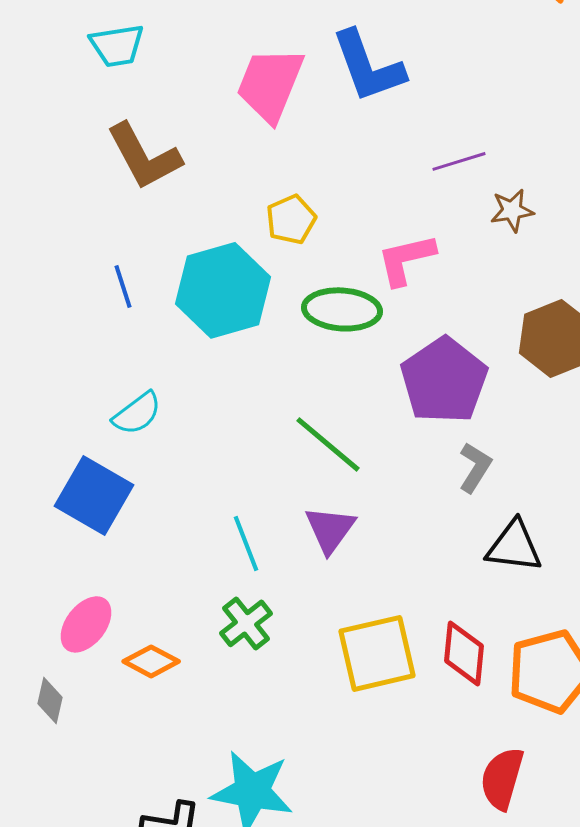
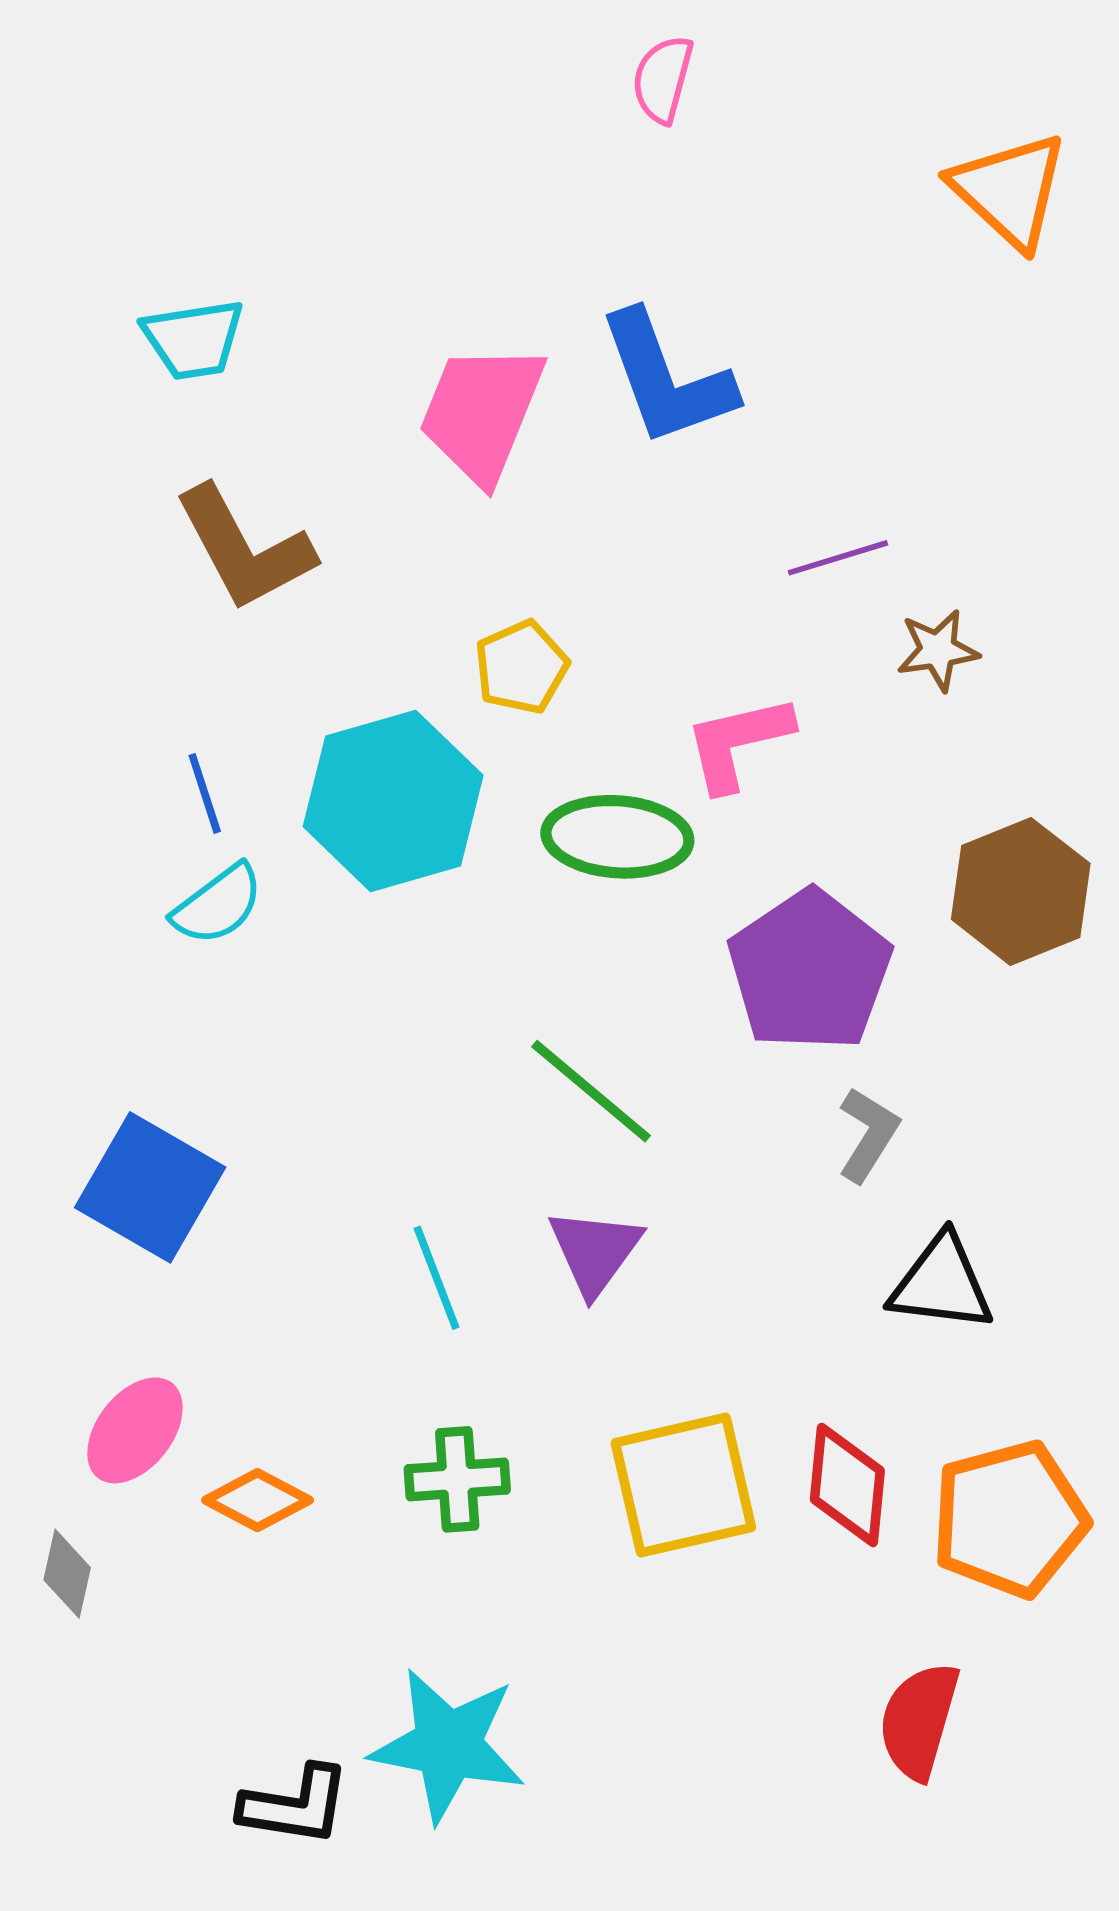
cyan semicircle: (137, 413) -> (218, 905), moved
green cross: (246, 623) -> (457, 1479), moved, turned 34

